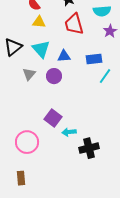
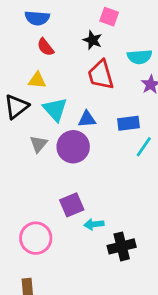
yellow triangle: (39, 22) -> (37, 80), moved
purple circle: (54, 76) -> (73, 147), size x1.5
purple square: (53, 118) -> (72, 205), turned 30

